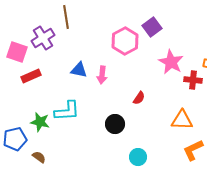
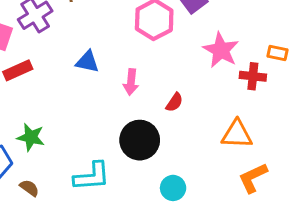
pink arrow: (102, 75) -> (131, 82), moved
cyan L-shape: (67, 111) -> (92, 176), moved
black circle: (115, 124) -> (140, 140), size x1.4

